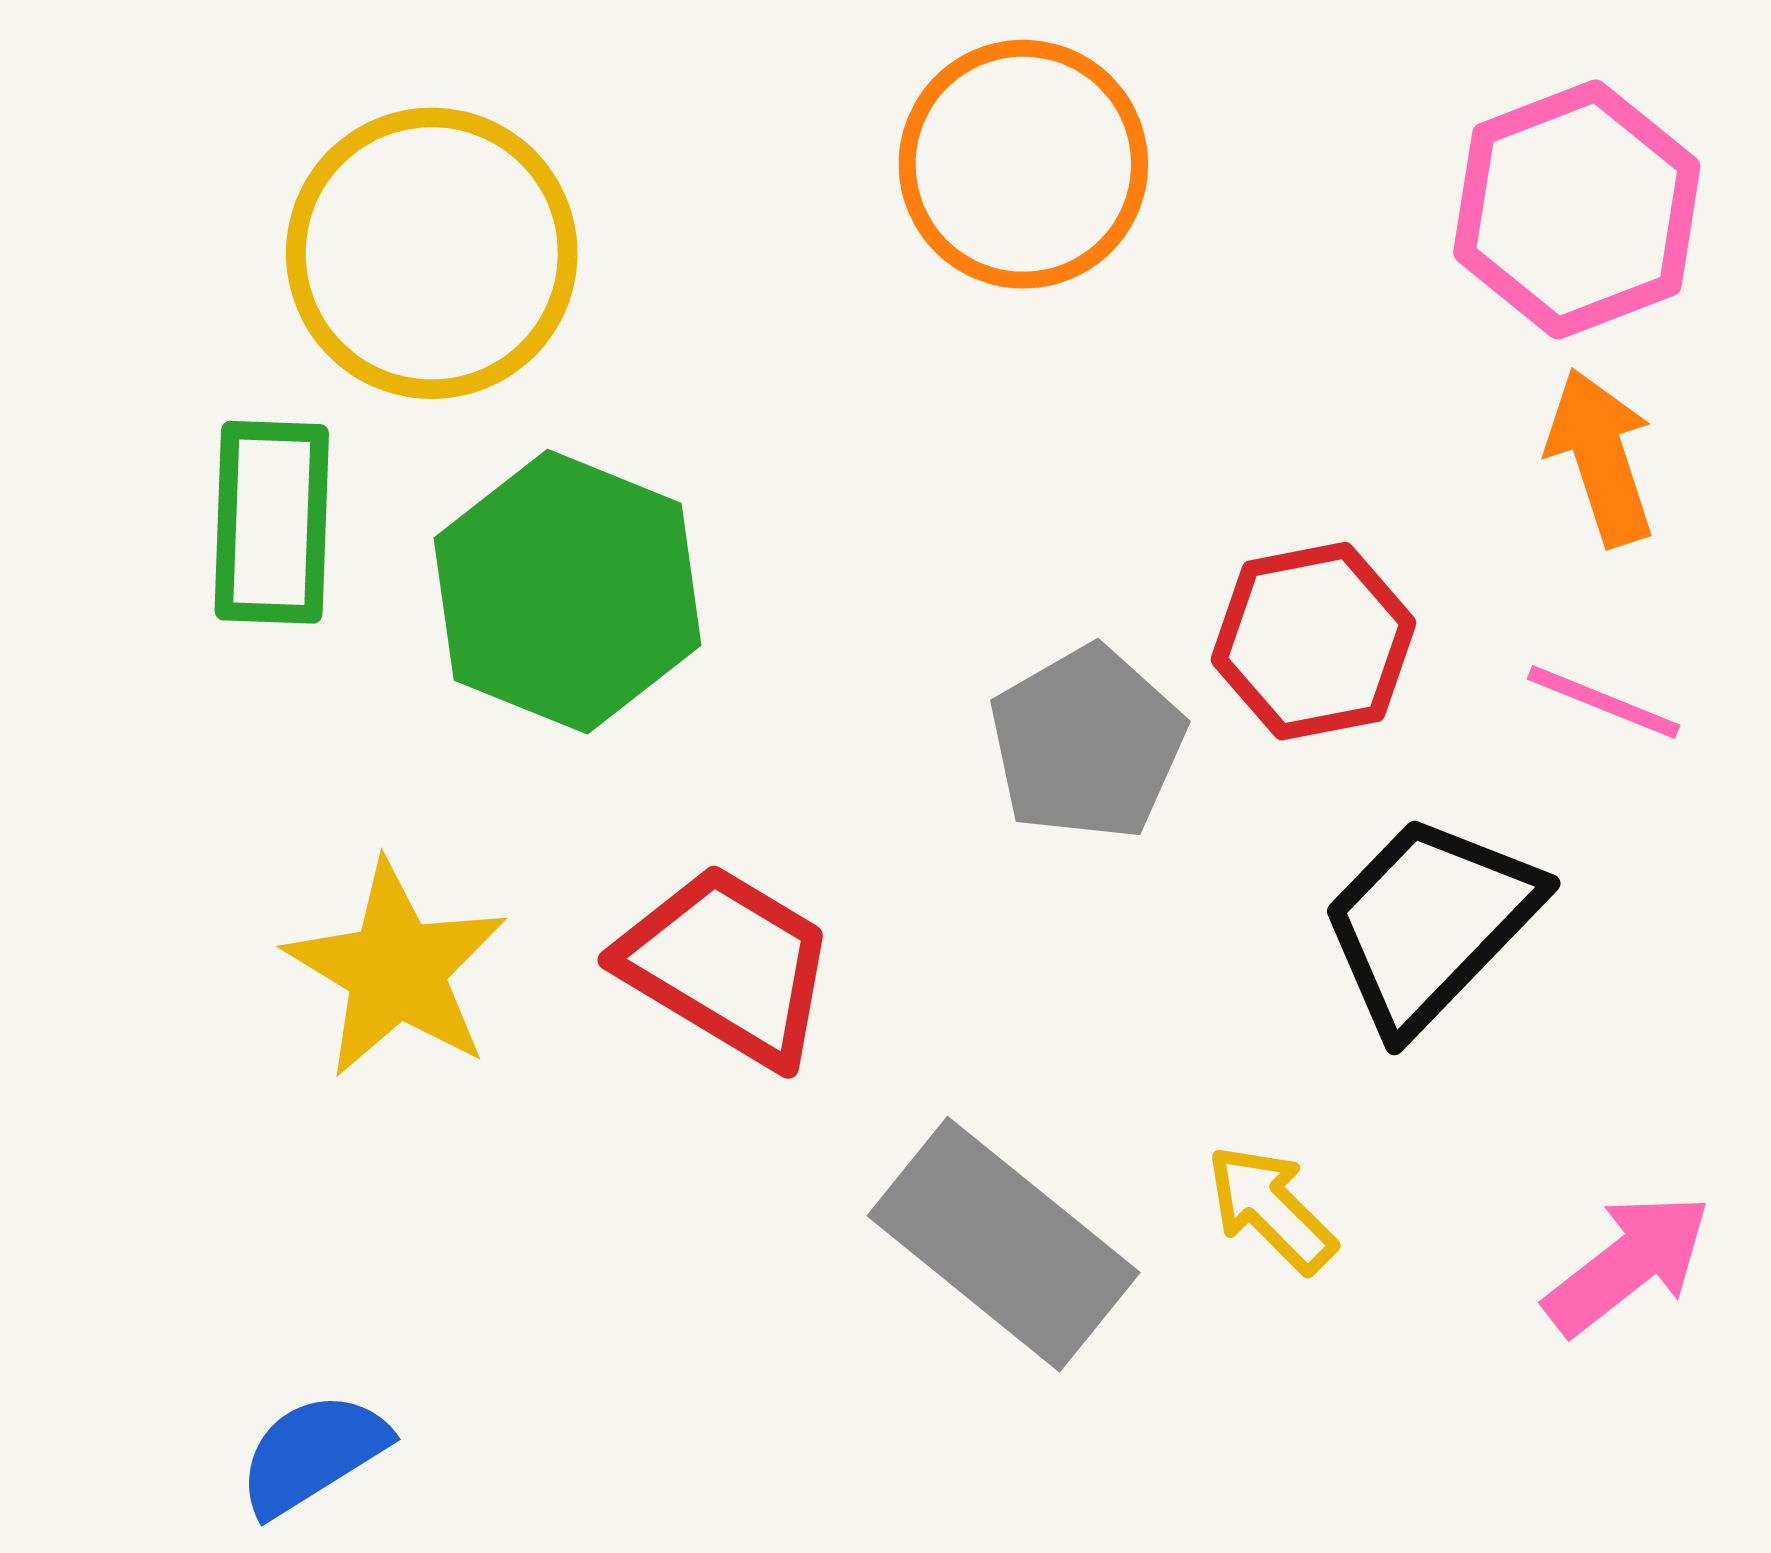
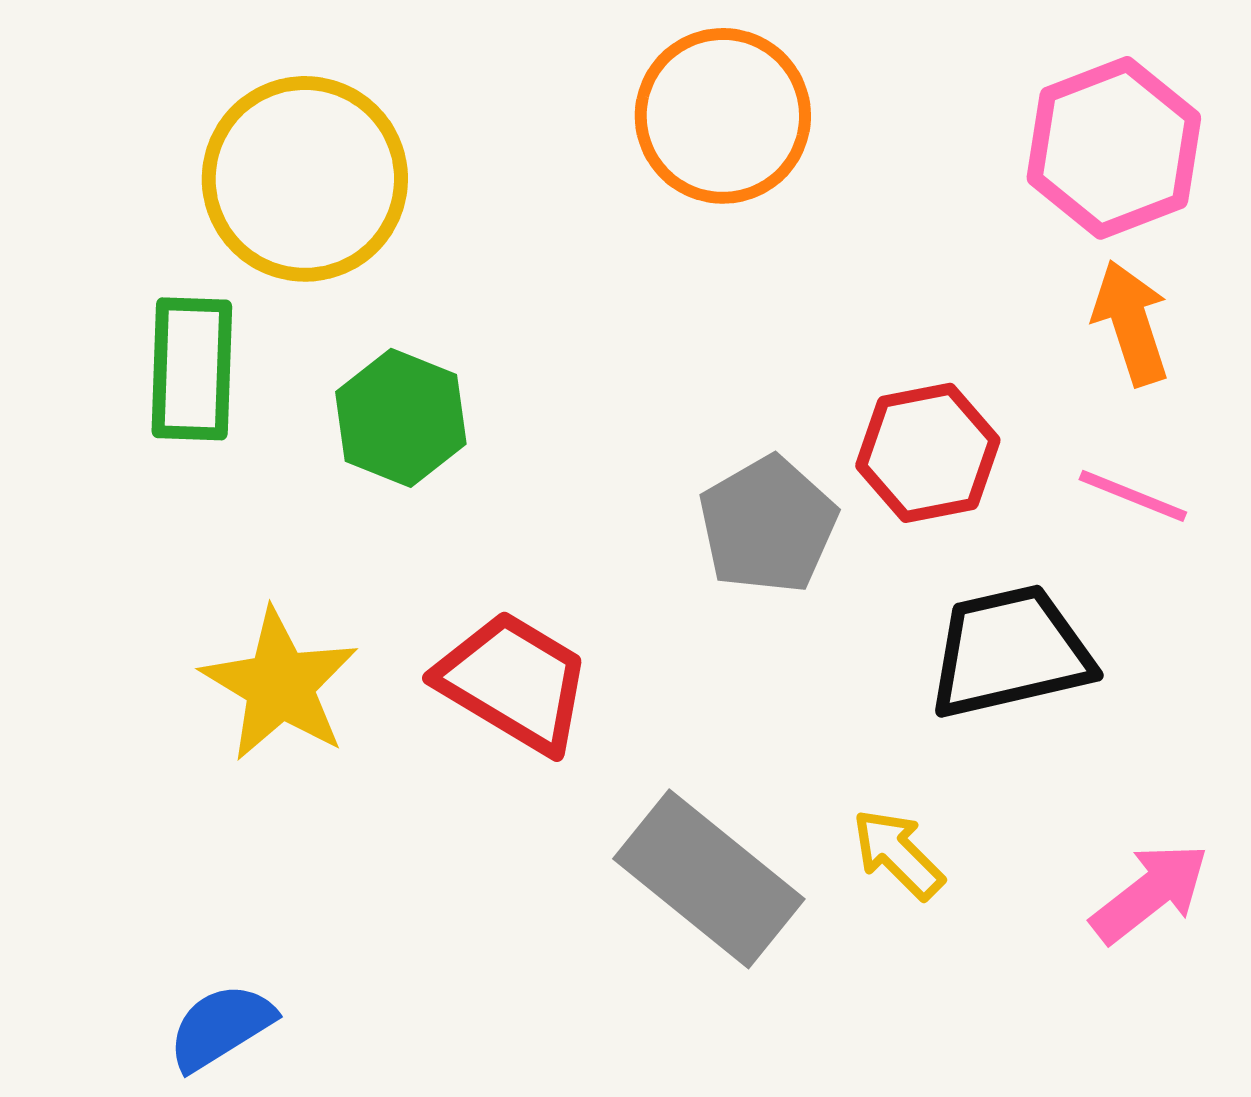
green hexagon: (568, 592) -> (401, 418), size x0.7
black trapezoid: (1430, 923) -> (1010, 652), turned 33

